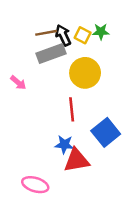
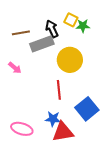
brown line: (46, 33) -> (21, 33), moved
yellow square: (83, 35) -> (71, 20), moved
pink ellipse: (35, 185) -> (22, 129), moved

